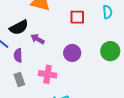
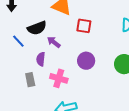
red square: (77, 17) -> (84, 26), moved
purple semicircle: (18, 55) -> (41, 59), moved

